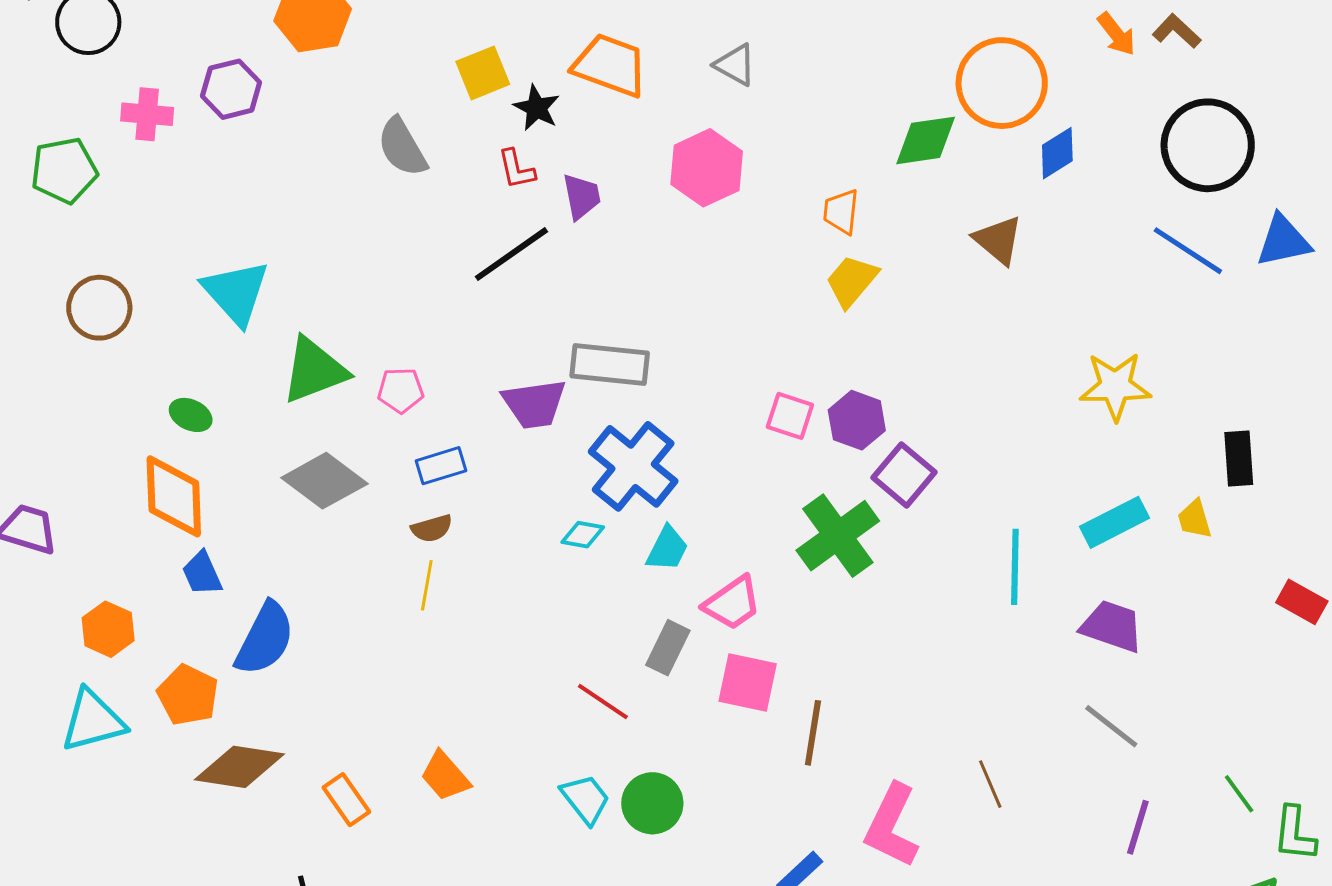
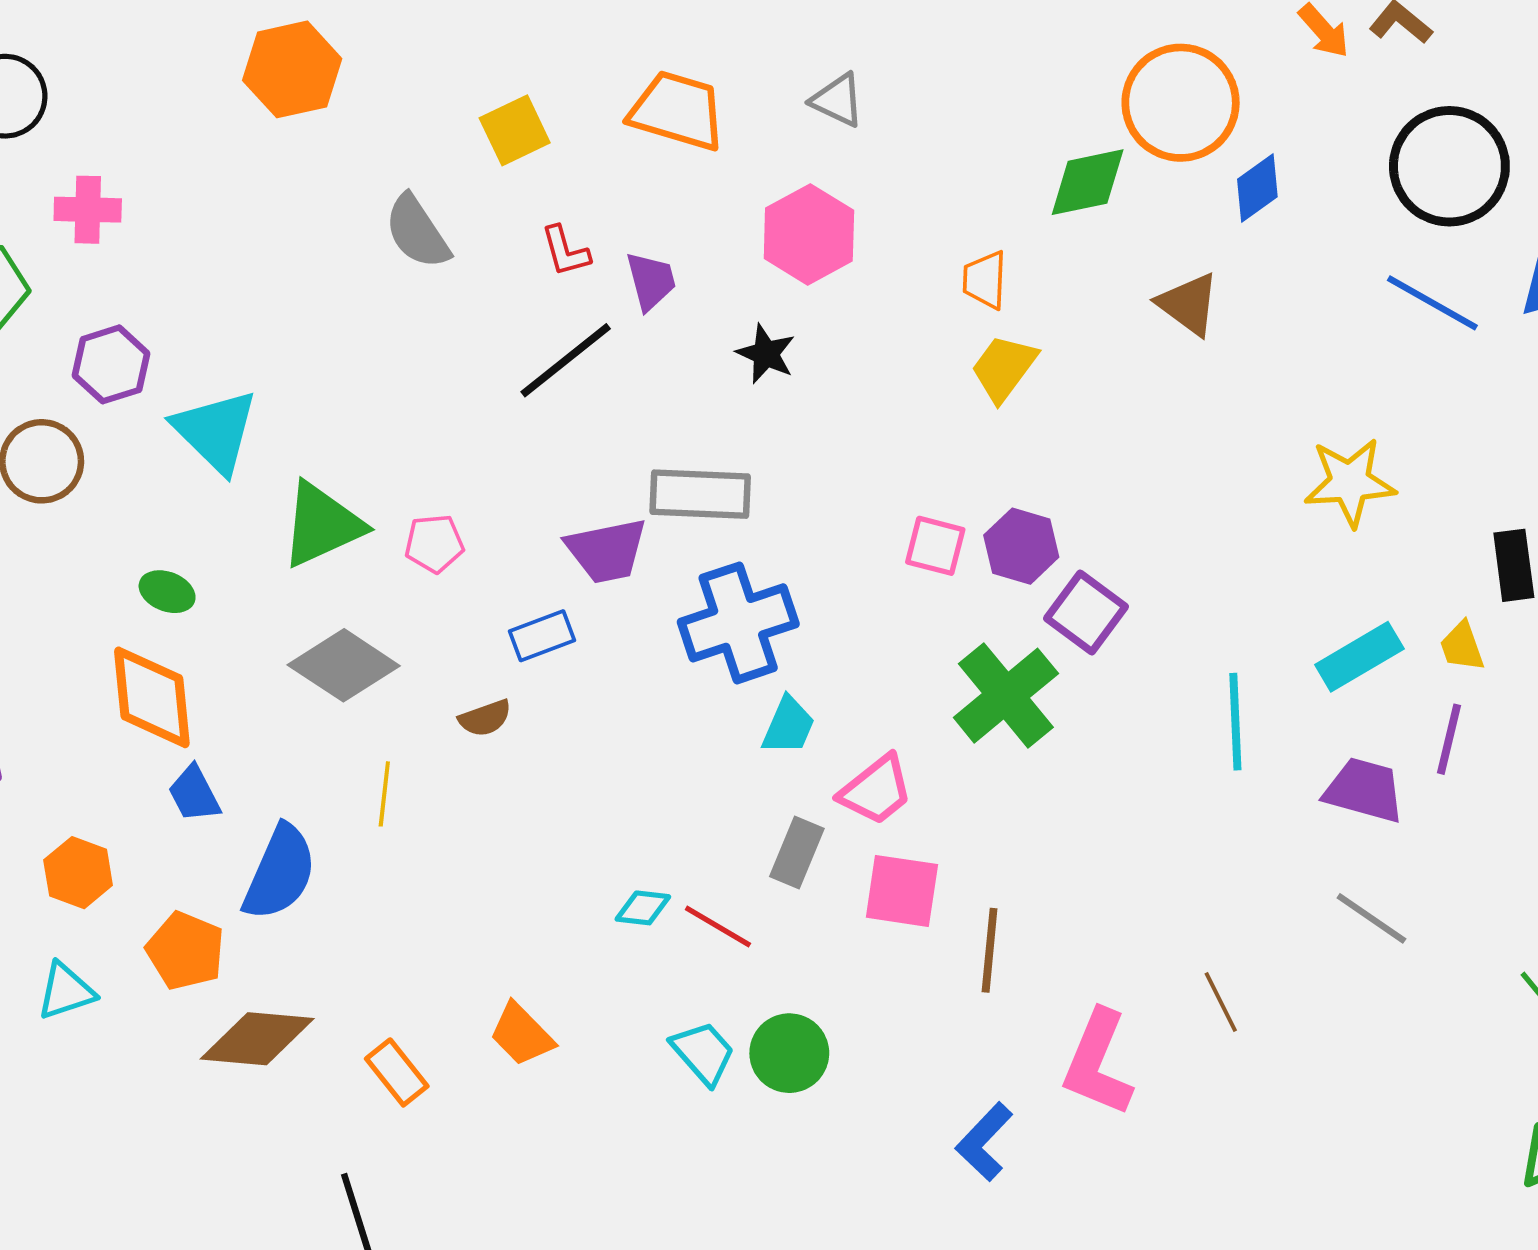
purple hexagon: (231, 89) -> (111, 364), moved
black star: (537, 108) -> (766, 354), moved
blue rectangle: (441, 466) -> (542, 636), moved
blue cross: (633, 466) -> (738, 623), turned 36
cyan diamond: (583, 535) -> (643, 908), moved
yellow line: (427, 585) -> (384, 794), moved
cyan triangle: (93, 721) -> (66, 991), size x0.7
purple line: (1138, 827) -> (1449, 739), moved

